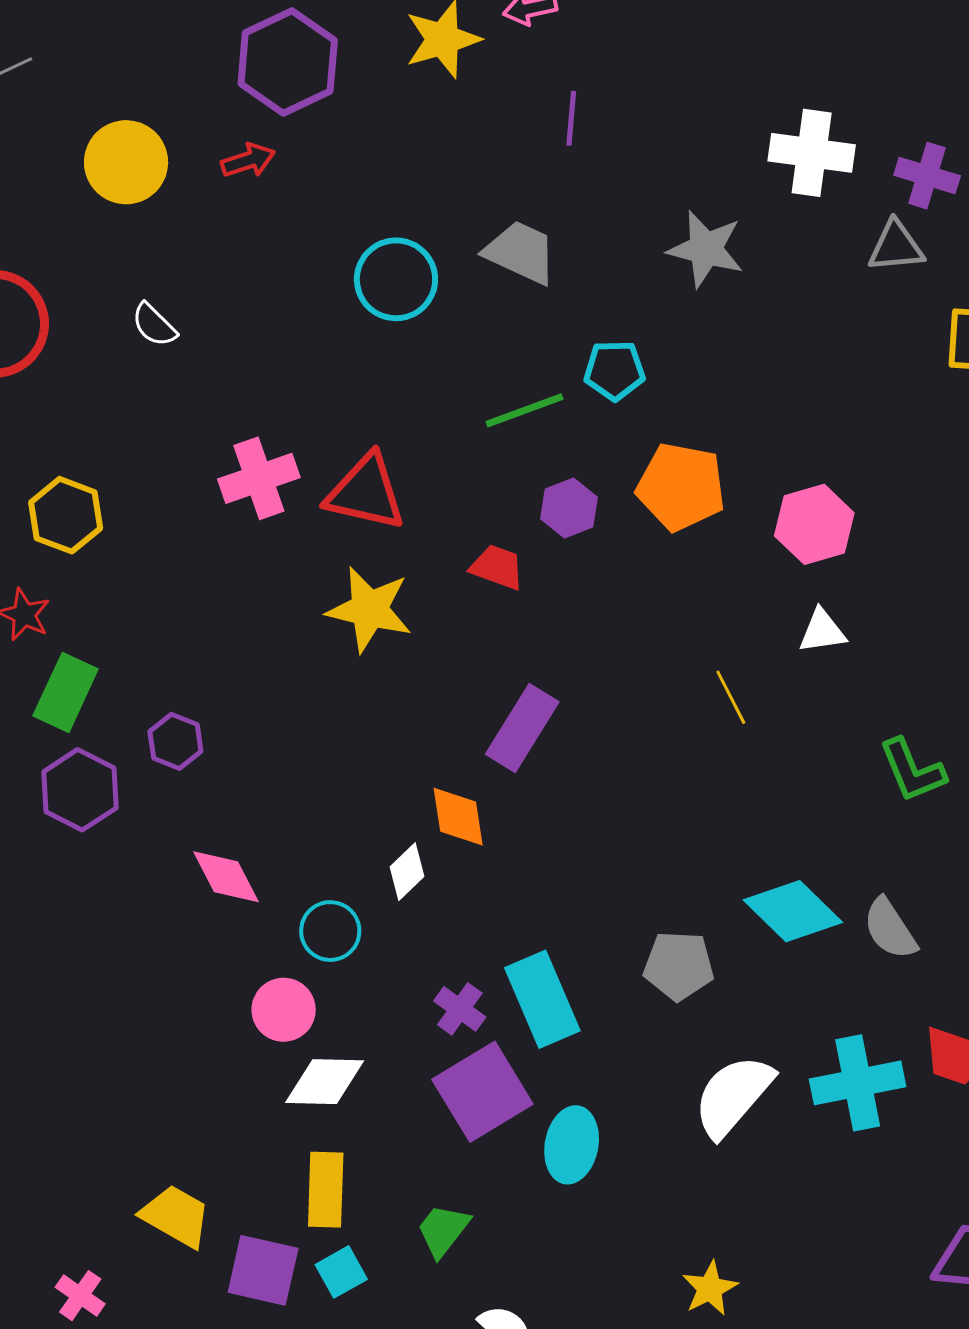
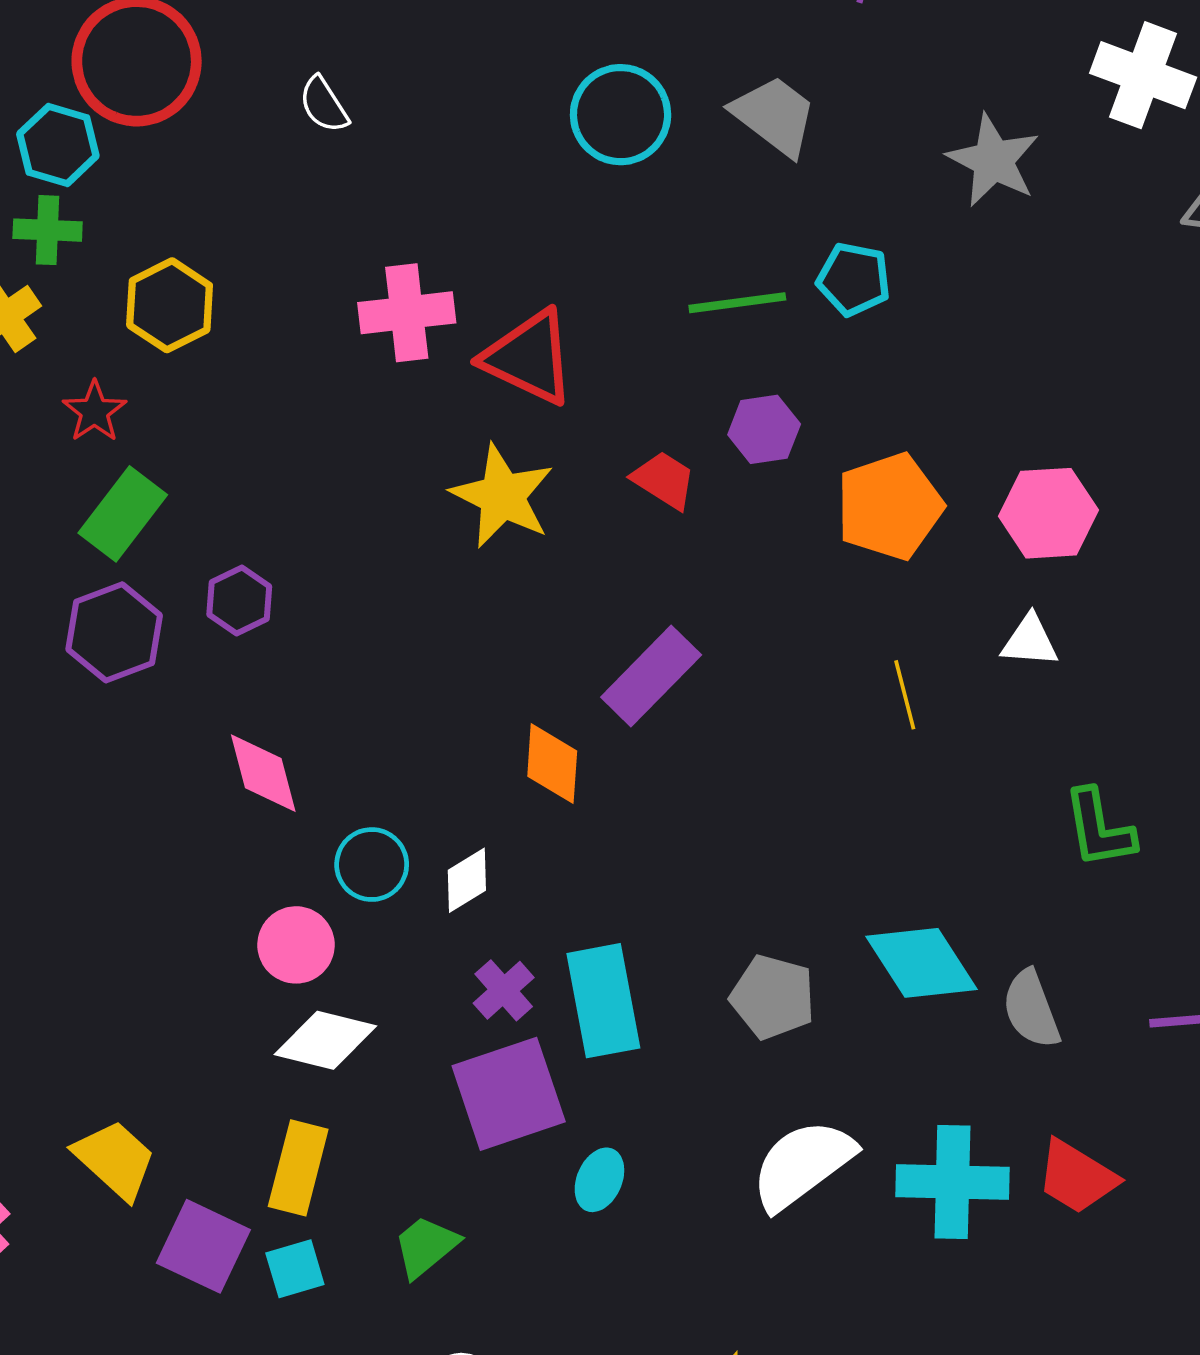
orange pentagon: (681, 487) -> (889, 506), moved, turned 30
white diamond: (407, 872) -> (467, 880), moved
cyan ellipse: (572, 1145) -> (599, 1180), size x0.7

